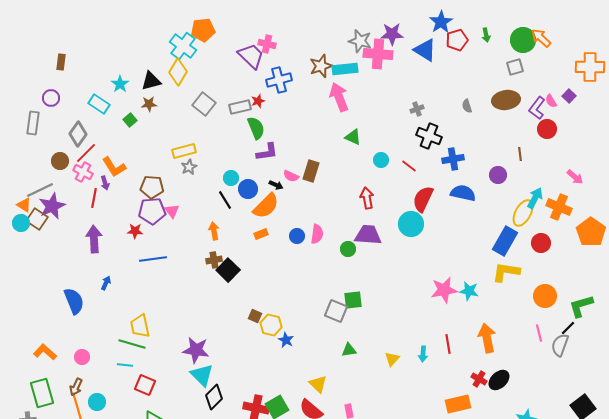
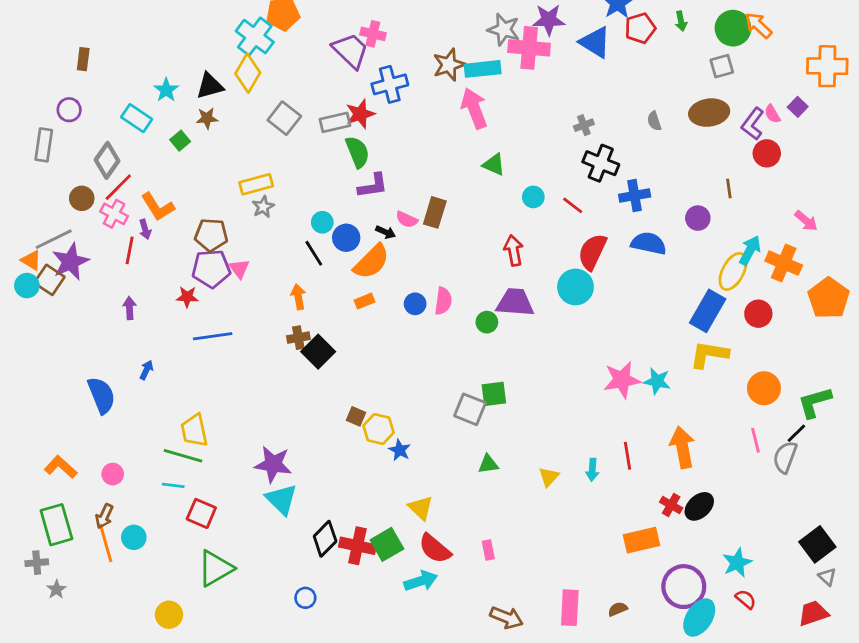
red star: (258, 101) -> (360, 114), size x1.5
purple arrow: (94, 239) -> (130, 308), size x0.6
yellow triangle: (318, 384) -> (421, 508), moved
black diamond: (214, 397) -> (325, 539), moved

